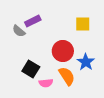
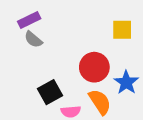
purple rectangle: (33, 21) -> (29, 20), moved
black square: (31, 69) -> (50, 92), turned 30

